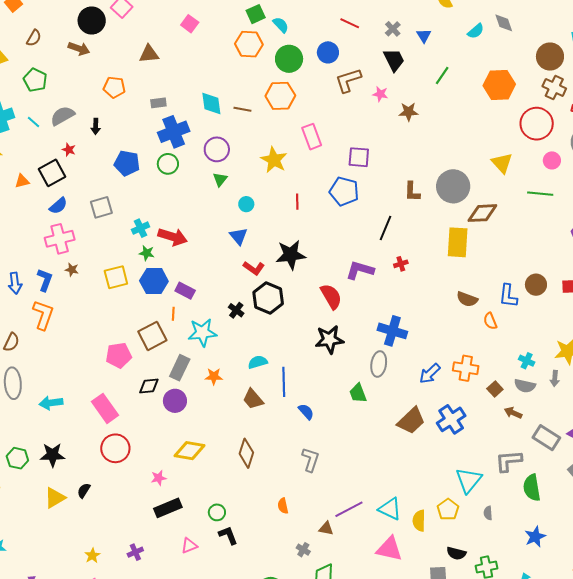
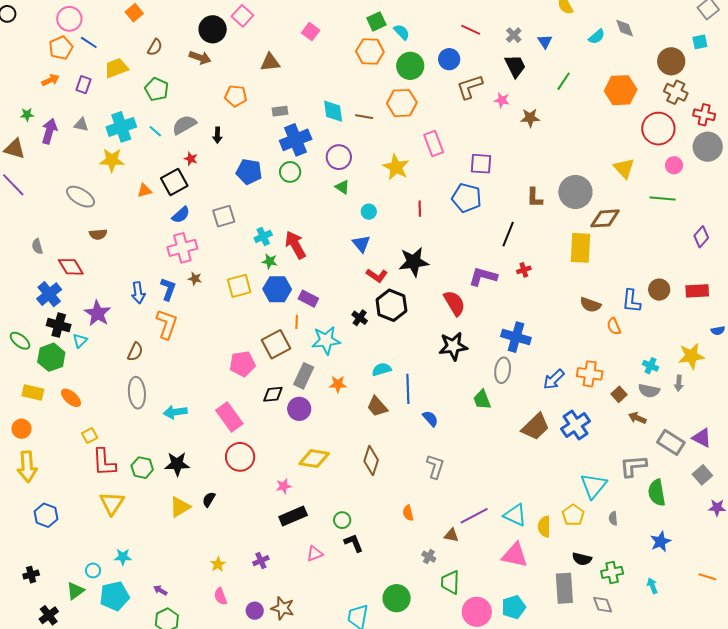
green triangle: (220, 179) -> (342, 187), turned -35
red arrow: (173, 237) -> (295, 245), turned -136

